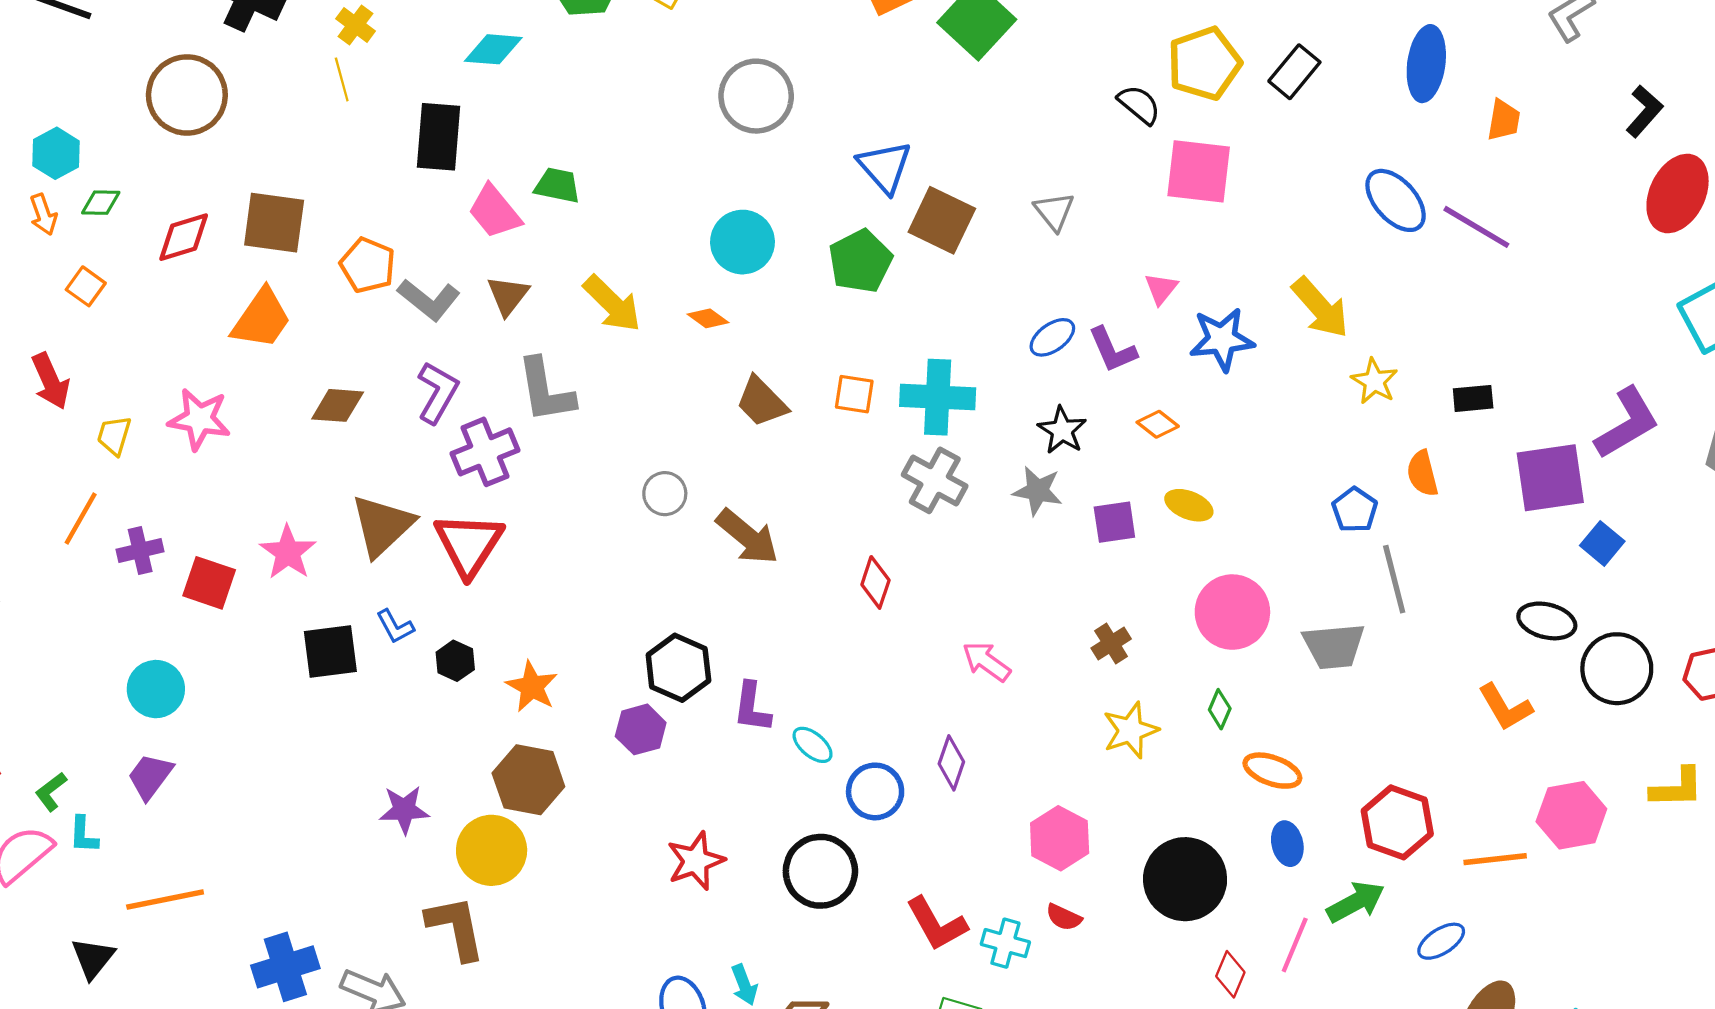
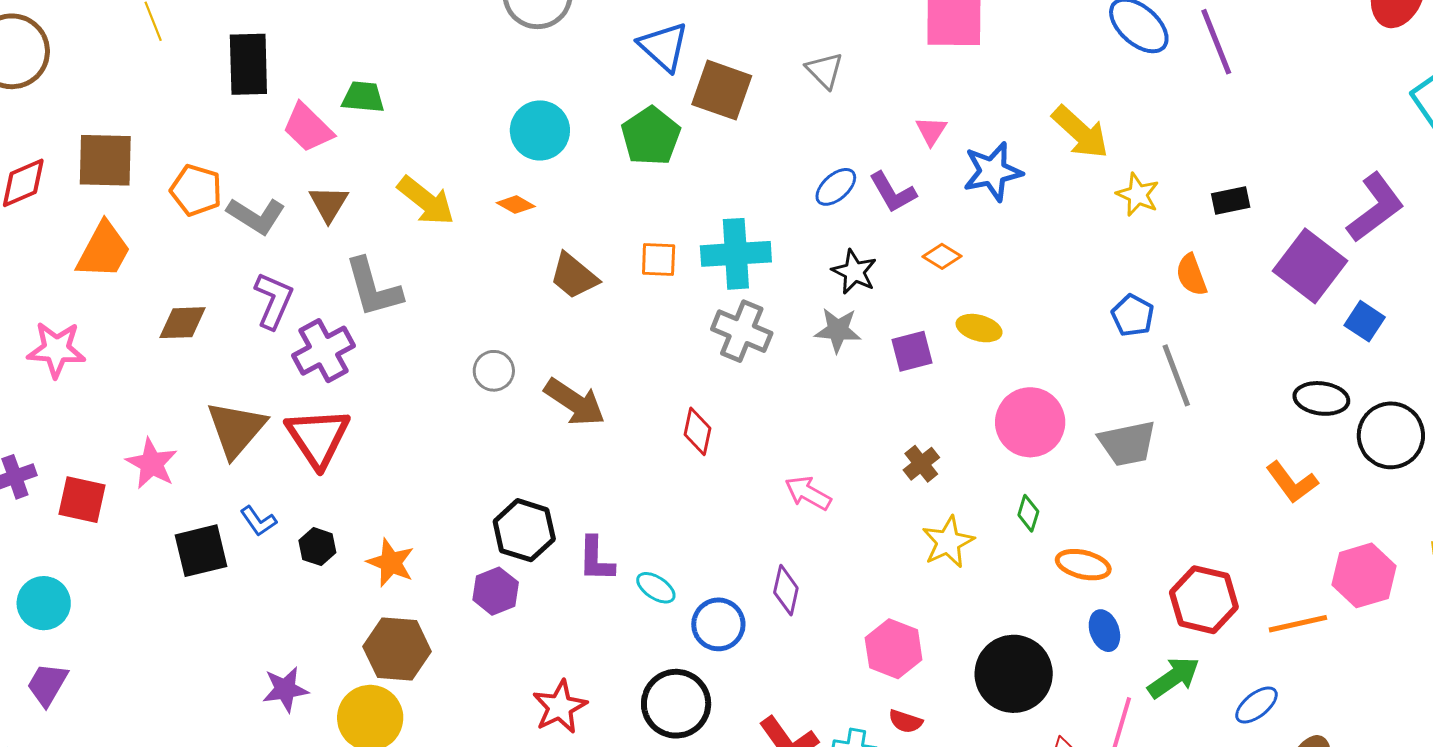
purple line: (1476, 227) -> (1216, 42), turned 44
purple square: (1550, 478) -> (1310, 266), turned -38

